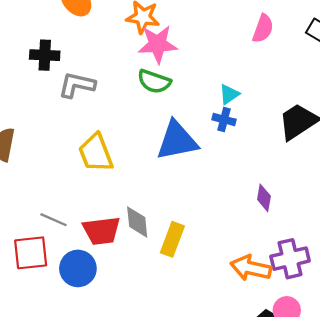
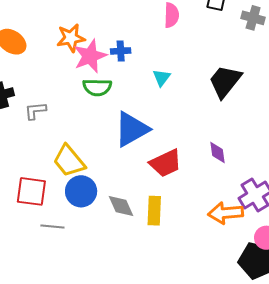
gray L-shape: (77, 85) -> (35, 111), size x0.7
blue cross: (224, 120) -> (121, 51), moved
red trapezoid: (102, 231) -> (166, 163), moved
red square: (31, 253) -> (31, 191), moved, turned 32
blue circle: (78, 268) -> (81, 191), moved

